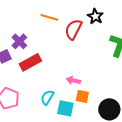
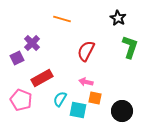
black star: (95, 16) -> (118, 18), moved
red semicircle: (73, 29) -> (86, 51), moved
red rectangle: (30, 62) -> (42, 78), moved

